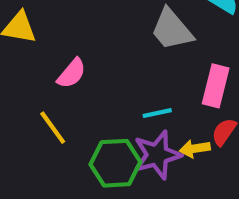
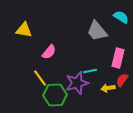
purple star: (157, 155) -> (77, 83), moved
green hexagon: (115, 163) -> (55, 95), moved

